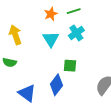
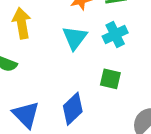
green square: (70, 66) -> (110, 79), moved

